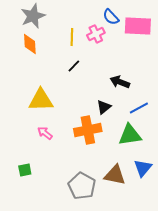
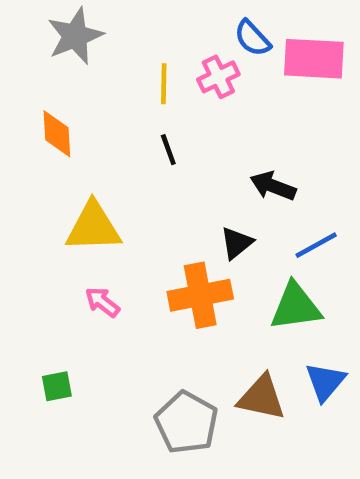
orange diamond: (30, 44) -> (57, 134), moved
black line: (74, 66) -> (168, 150), turned -64

